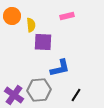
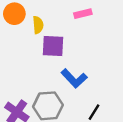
blue L-shape: (60, 68) -> (74, 78), turned 60

